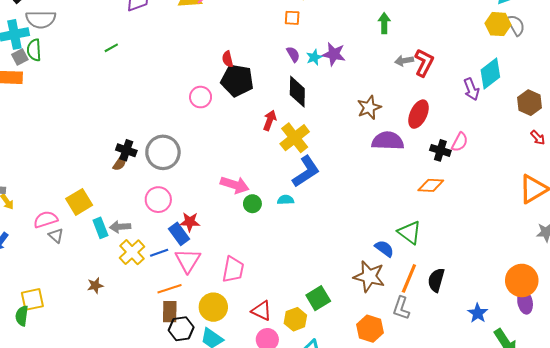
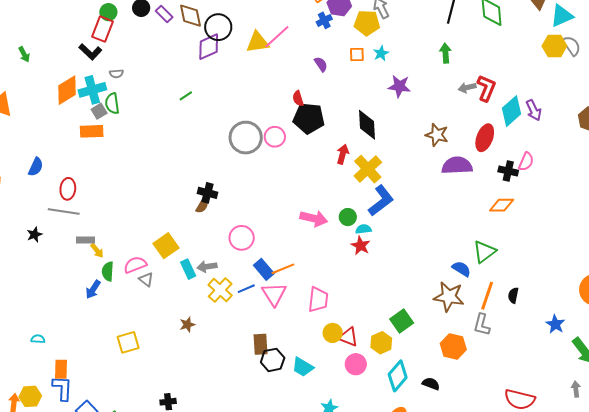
gray semicircle: (41, 19) -> (116, 74), size x0.5
purple semicircle: (293, 54) -> (321, 64), moved
cyan star: (314, 57) -> (381, 53), moved
cyan diamond: (490, 74) -> (511, 111), moved
brown star: (369, 107) -> (437, 135), turned -30
gray circle: (163, 152) -> (246, 138), moved
green circle: (252, 204) -> (348, 217), moved
red star: (190, 222) -> (361, 246), moved, turned 30
green triangle: (409, 232) -> (484, 252), turned 50
black semicircle: (436, 280) -> (513, 295), size x0.7
orange line: (170, 289) -> (283, 269), moved
yellow circle: (213, 307) -> (333, 333), moved, size x0.7
green semicircle: (22, 316) -> (108, 271), moved

